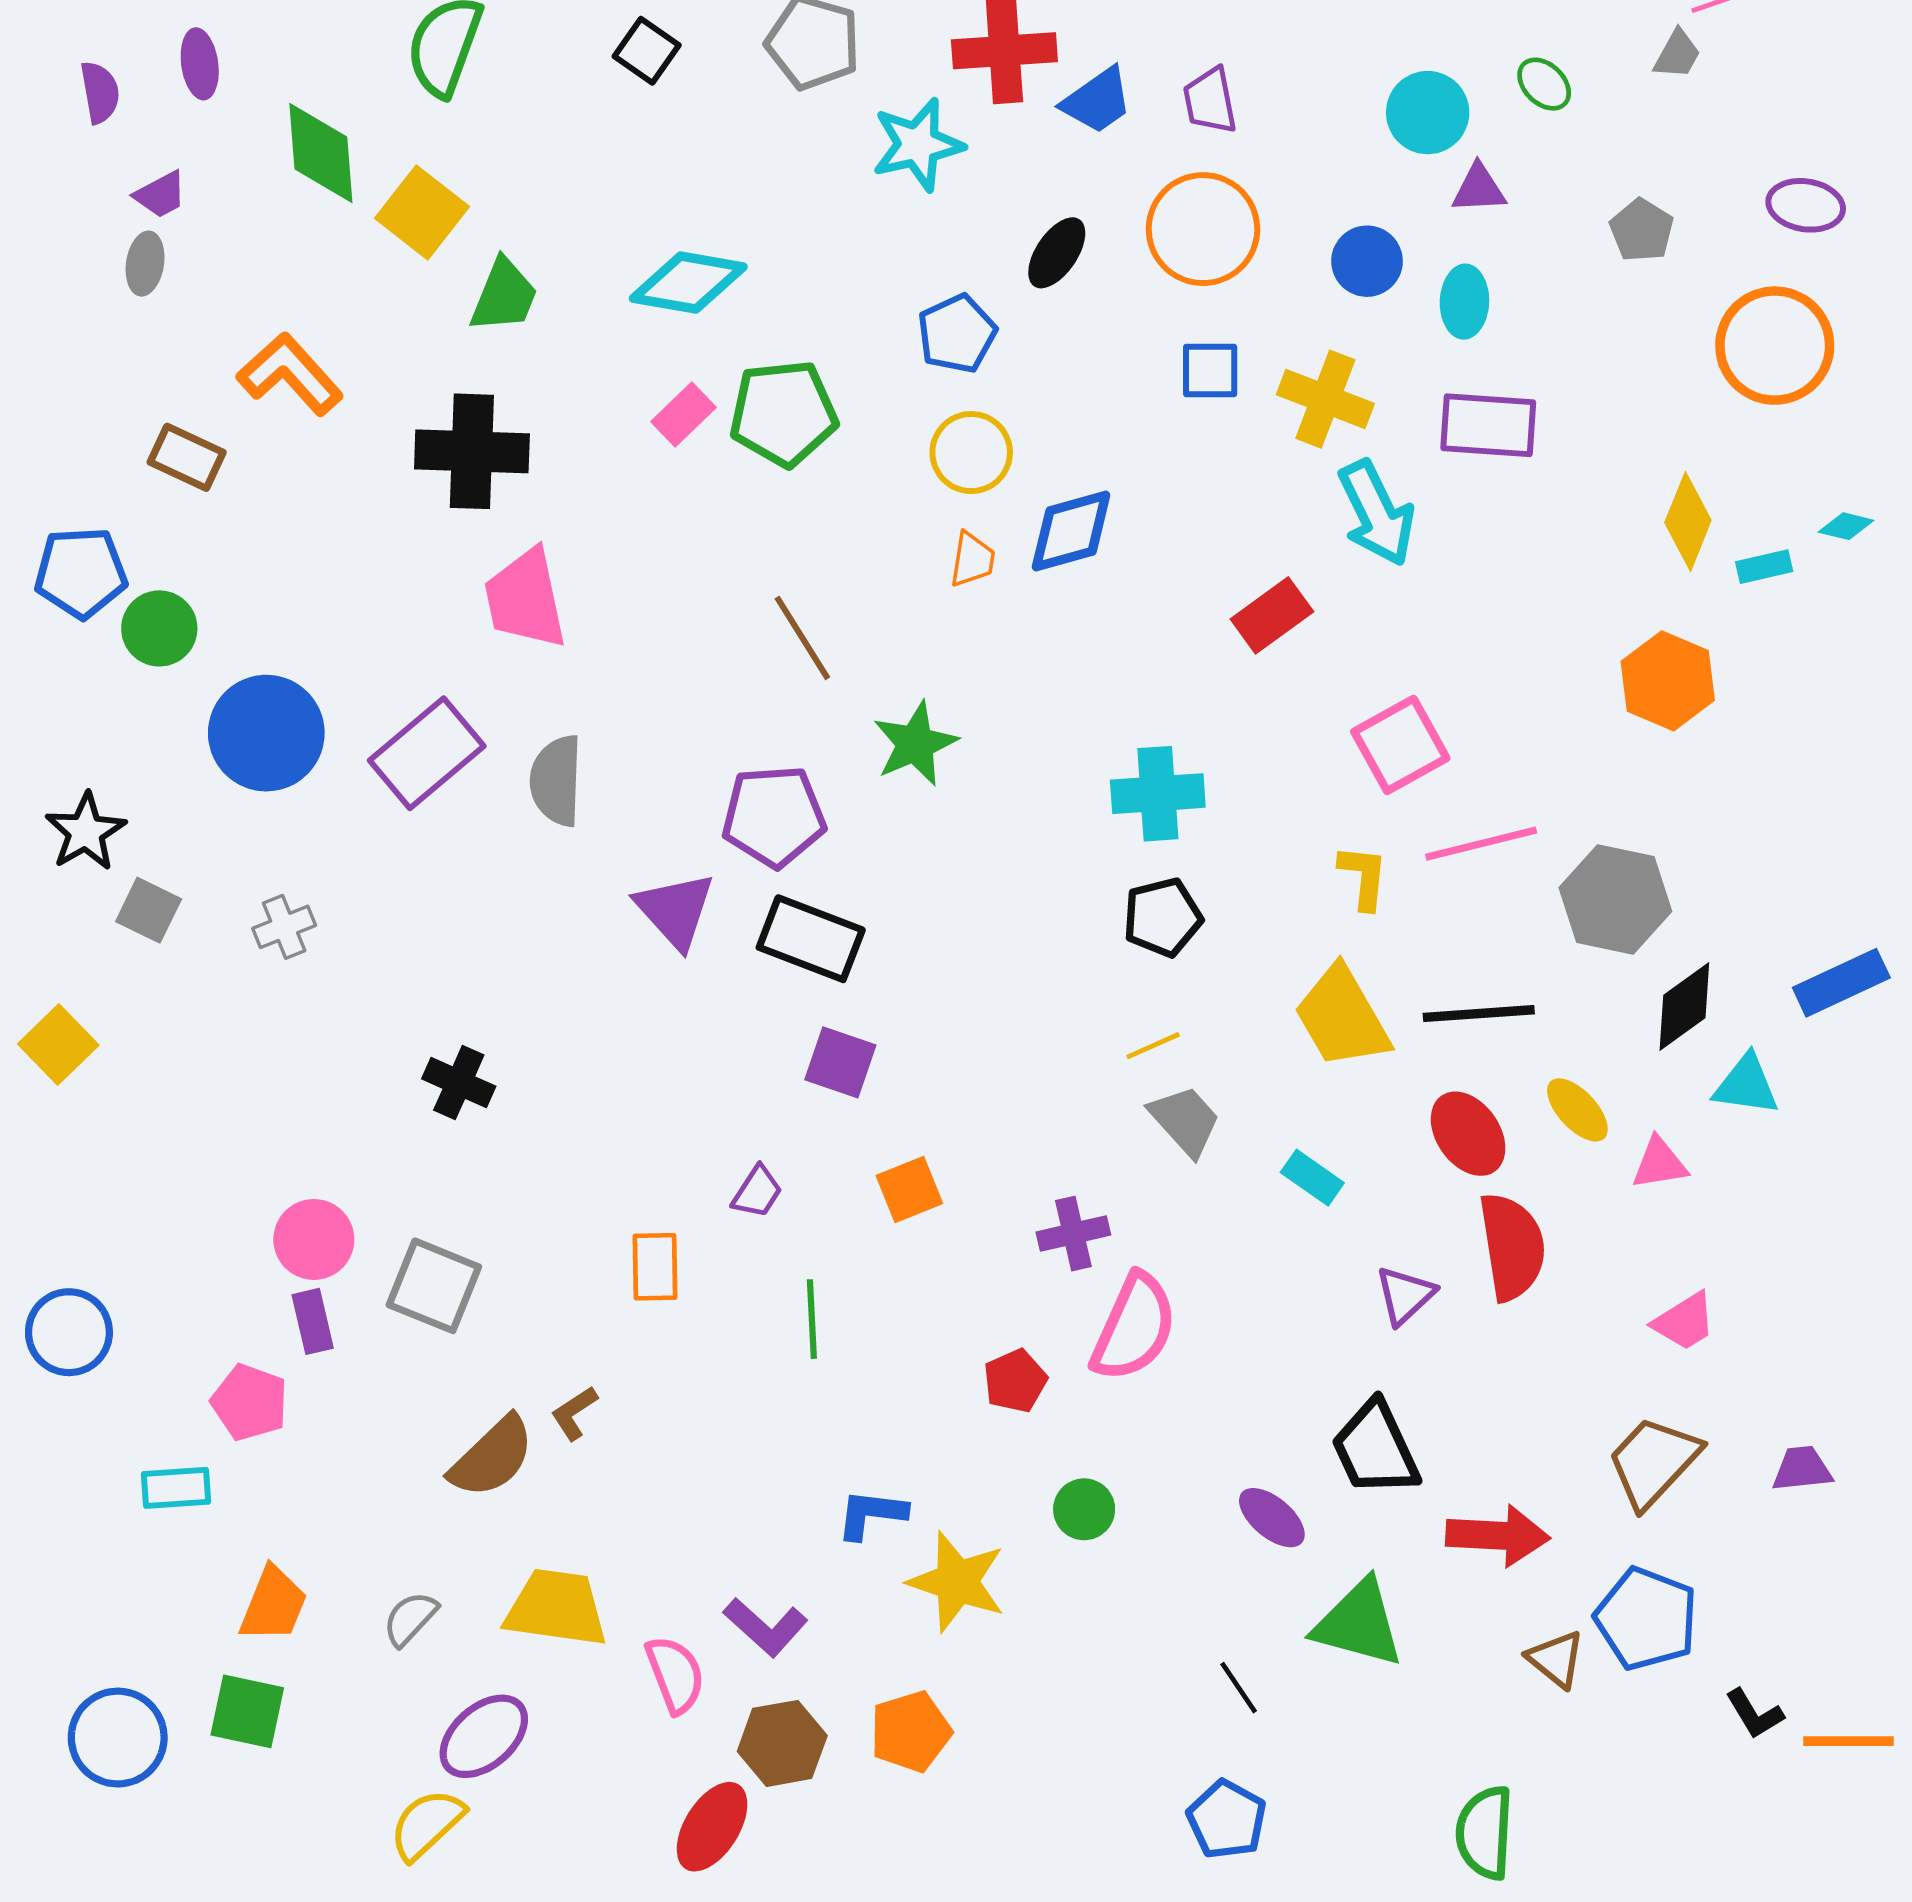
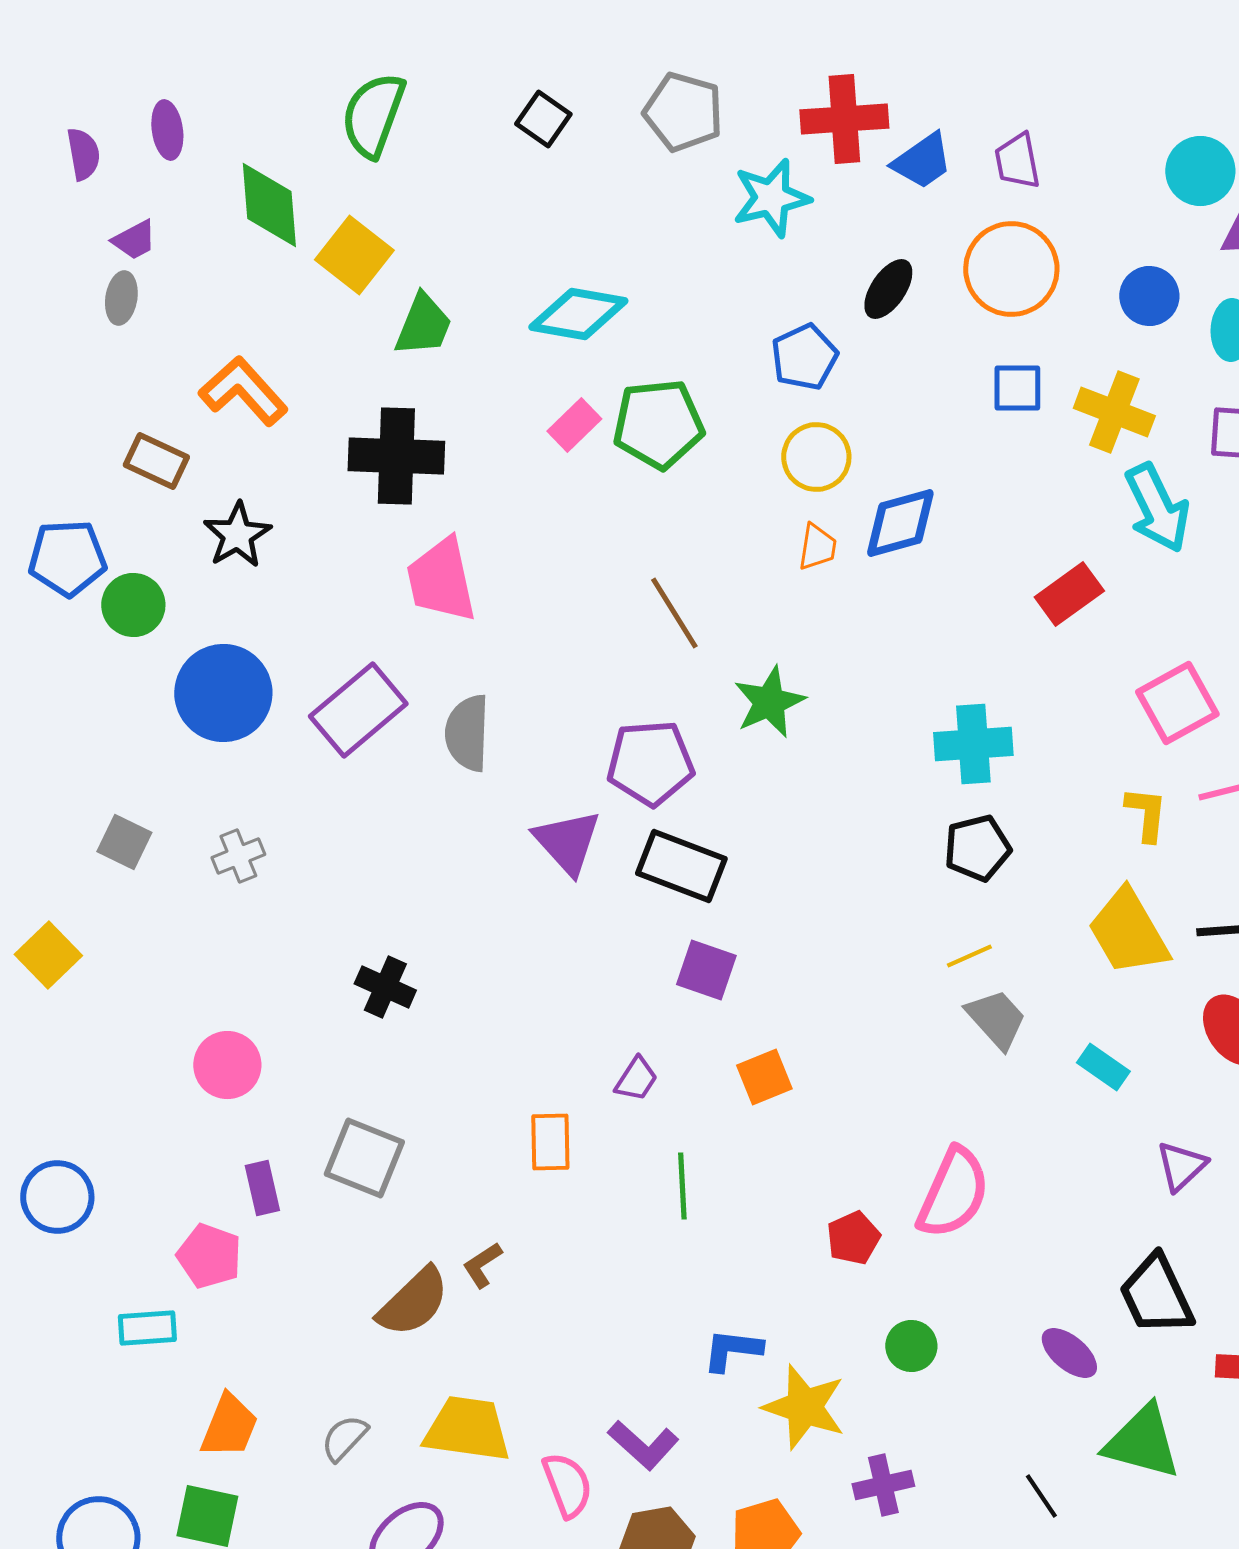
black star: (86, 832) -> (237, 535), moved
purple cross: (1073, 1234) -> (883, 1485), moved
pink circle: (314, 1239) -> (227, 1065), moved

